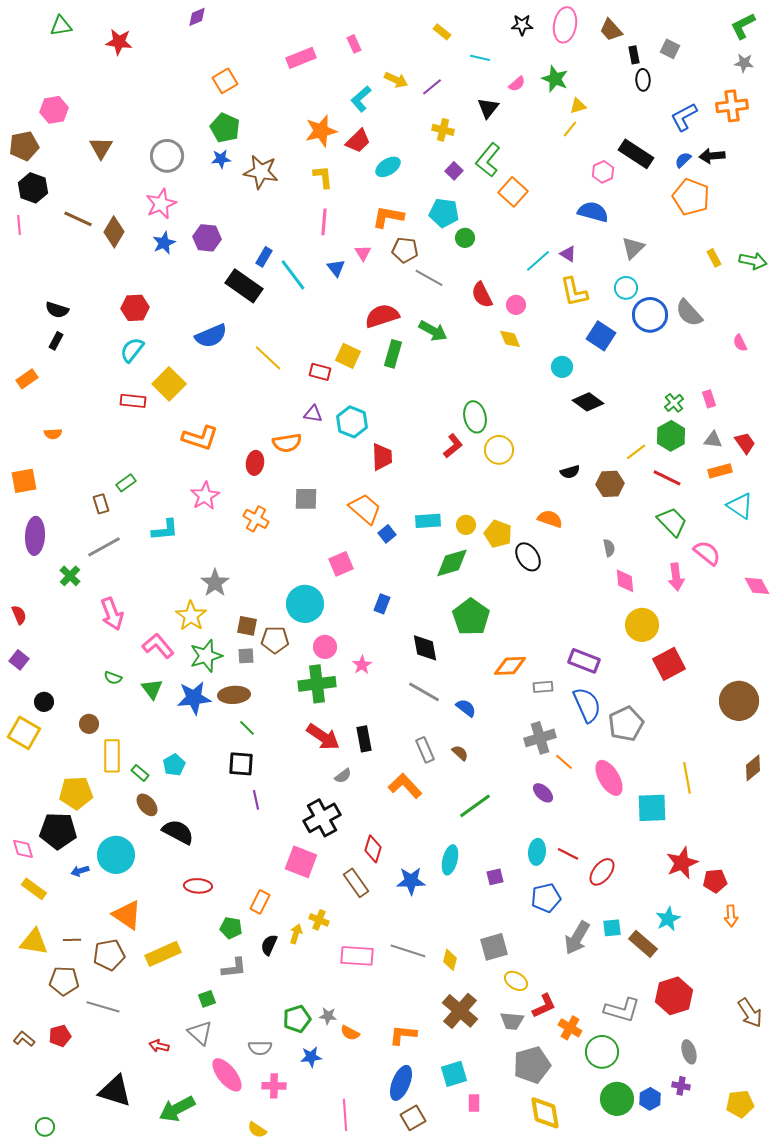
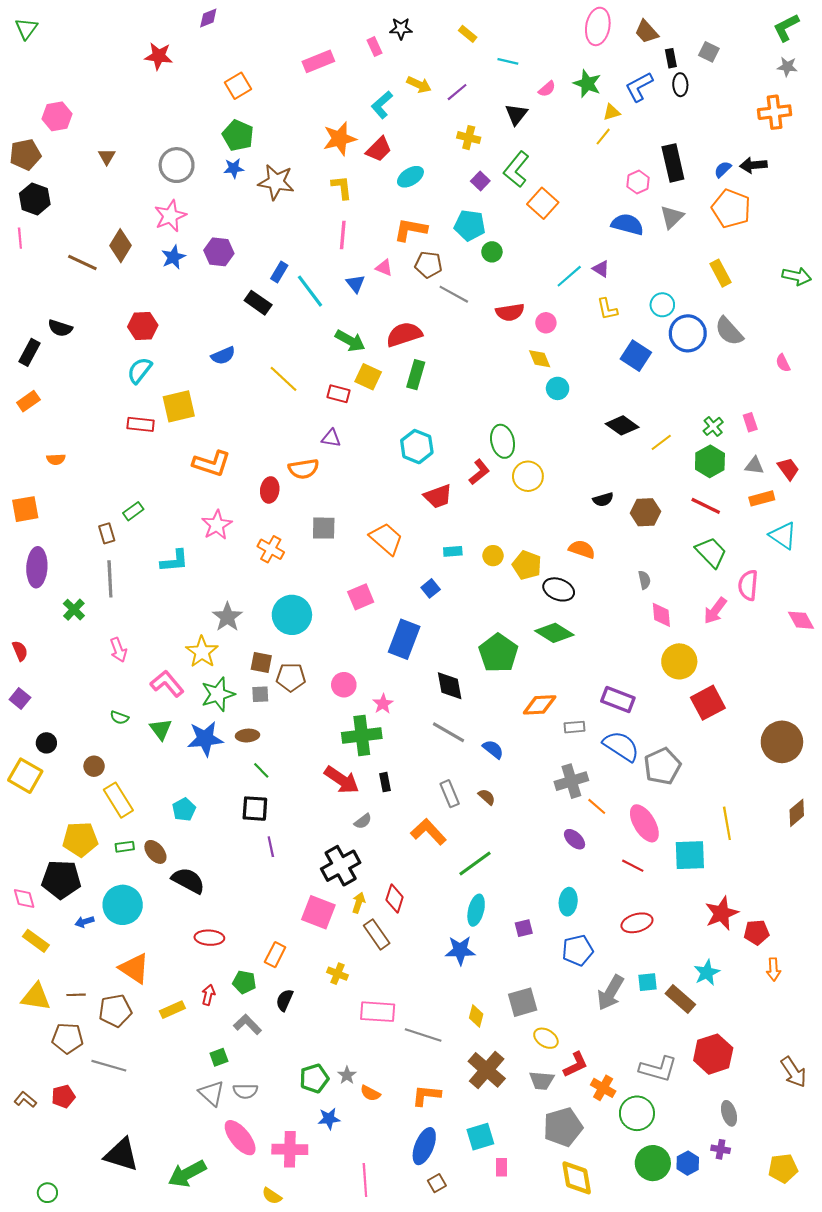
black star: (522, 25) -> (401, 29), moved
green triangle: (61, 26) -> (26, 29), moved, turned -45
red star: (119, 42) -> (159, 56), moved
blue L-shape: (684, 117) -> (639, 87), moved
brown triangle: (101, 148) -> (107, 157), size x0.7
black rectangle: (636, 154) -> (673, 163), turned 44
brown line: (78, 219) -> (82, 262), moved
gray triangle: (633, 248) -> (672, 217), moved
pink triangle: (363, 253) -> (384, 268), turned -36
yellow rectangle: (714, 258) -> (721, 273), moved, size x1.4
black rectangle: (244, 286) -> (258, 303), size x0.7
yellow L-shape: (574, 292) -> (607, 309), size x0.7
red semicircle: (482, 295) -> (510, 312), turned -72
green arrow: (433, 331) -> (350, 341), moved
blue semicircle: (211, 336) -> (223, 356), size x0.7
black rectangle: (56, 341) -> (29, 352), moved, size x1.4
cyan circle: (562, 367) -> (558, 388), moved
yellow square: (169, 384) -> (179, 406), turned 32
cyan hexagon: (352, 422) -> (417, 447), moved
yellow line: (636, 452) -> (661, 442), moved
red trapezoid: (382, 457) -> (438, 496), moved, turned 72
cyan rectangle: (428, 521) -> (453, 551), size x0.7
blue square: (387, 534) -> (431, 588), moved
gray line: (104, 547) -> (110, 579), turned -64
pink semicircle: (707, 553) -> (748, 585), turned -124
black ellipse: (528, 557) -> (559, 589), turned -36
green diamond: (452, 563) -> (554, 633), moved, turned 48
pink arrow: (676, 577) -> (715, 611), turned 44
cyan circle: (305, 604) -> (292, 615), moved
blue rectangle: (382, 604) -> (404, 639), size x1.8
pink arrow: (112, 614) -> (118, 650), size x0.7
green cross: (317, 684) -> (362, 736), moved
brown ellipse: (234, 695) -> (247, 736), size x0.7
blue semicircle: (587, 705) -> (621, 746), turned -33
black rectangle: (364, 739) -> (385, 782), size x0.7
yellow rectangle: (112, 756) -> (118, 800), turned -32
green rectangle: (140, 773) -> (125, 847), moved, turned -48
green line: (475, 806) -> (475, 864), moved
red line: (568, 854) -> (633, 866), moved
red ellipse: (602, 872) -> (637, 923), turned 36
blue star: (411, 881) -> (460, 950), moved
yellow arrow: (296, 934) -> (359, 903), moved
gray line: (408, 951) -> (423, 1035), moved
yellow rectangle: (163, 954) -> (172, 1010), size x0.7
gray L-shape: (234, 968) -> (247, 1024), turned -128
gray star: (328, 1016) -> (347, 1075), turned 30
red arrow: (159, 1046) -> (208, 995), moved, turned 90
gray semicircle: (260, 1048) -> (245, 1091), moved
pink cross: (274, 1086) -> (290, 1149), size x1.4
brown square: (413, 1118) -> (437, 1183), size x0.7

